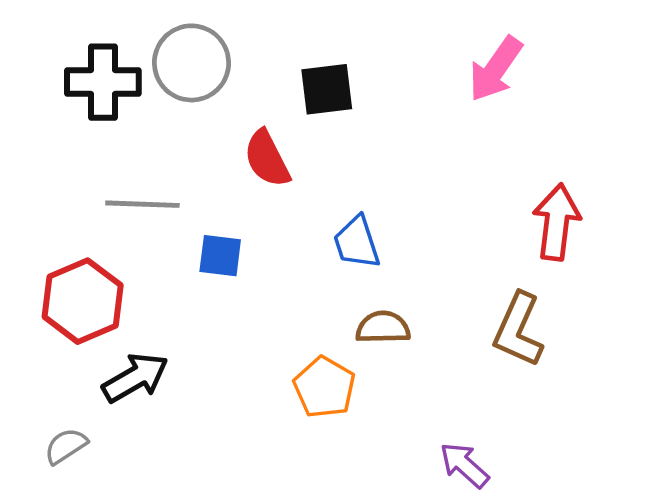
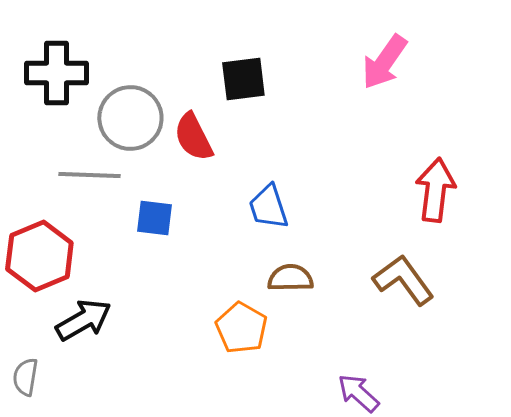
gray circle: (192, 63) -> (130, 118), moved
brown L-shape: (518, 330) -> (403, 280), turned 120
gray semicircle: (66, 446) -> (25, 377), turned -48

